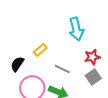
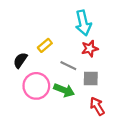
red star: (92, 57) -> (90, 49), moved
gray square: (93, 77) -> (91, 78), moved, turned 35

